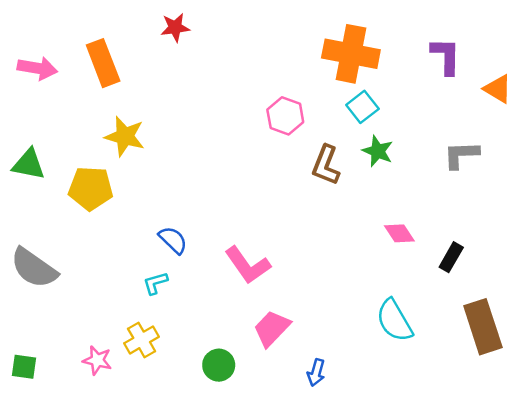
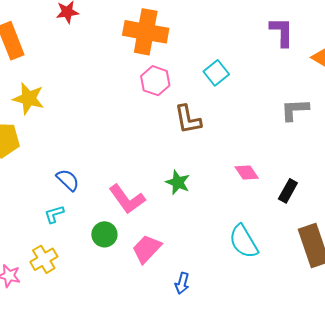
orange cross: (351, 54) -> (146, 32), moved
green star: (378, 151) -> (178, 182), moved
brown L-shape: (326, 165) -> (188, 119), turned -32
green circle: (219, 365) -> (104, 234), moved

